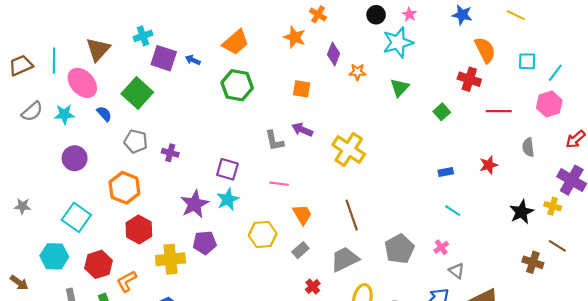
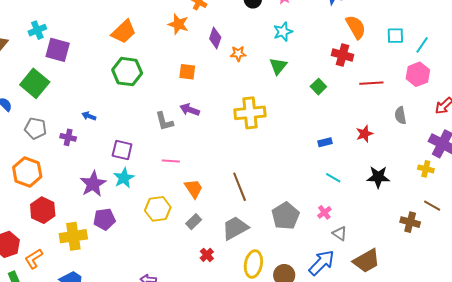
cyan star: (398, 42) -> (283, 32), moved, size x0.7
blue arrow: (193, 60) -> (89, 116), moved
yellow cross: (349, 150) -> (250, 113), moved, turned -36
black star: (521, 212) -> (378, 177), moved, turned 30

